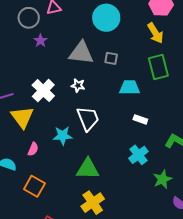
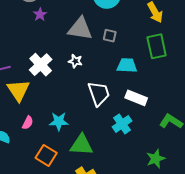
white trapezoid: (88, 119) -> (99, 94), moved
white rectangle: (140, 119) -> (136, 98), size x1.5
cyan star: (63, 136) -> (59, 121), moved
cyan cross: (138, 155) -> (122, 124), moved
orange square: (34, 186) -> (46, 155), moved

